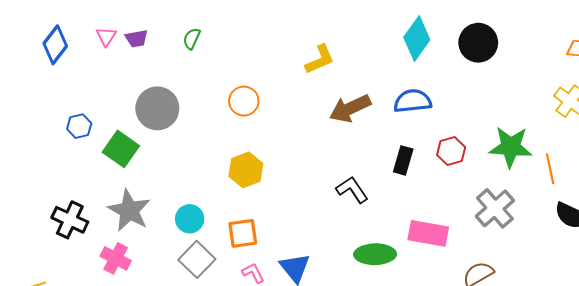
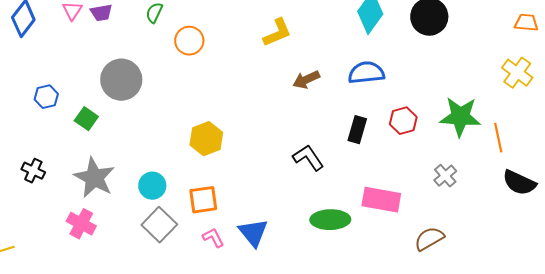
orange circle: (244, 101) -> (189, 41), moved
brown arrow: (350, 108) -> (306, 80), size x0.7
green square: (121, 149) -> (86, 119), size x0.7
gray cross: (495, 208) -> (445, 176), size x0.6
black cross: (70, 220) -> (33, 171), moved, size x0.7

